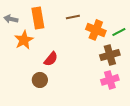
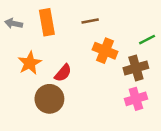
orange cross: (96, 30) -> (105, 51), moved
orange star: (24, 40) -> (30, 63), moved
brown circle: (40, 80) -> (49, 99), size x1.5

